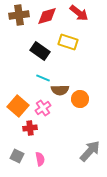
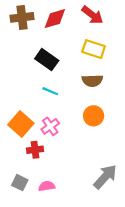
yellow rectangle: (68, 42) -> (94, 49), moved
brown semicircle: (60, 90) -> (92, 81), moved
pink semicircle: (40, 159) -> (47, 186), turned -88

